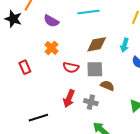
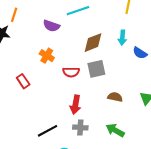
purple semicircle: (51, 21) -> (51, 26), moved
brown semicircle: (107, 86) -> (115, 97), moved
gray cross: (91, 102) -> (80, 128), moved

